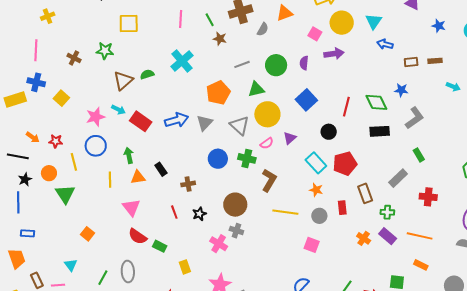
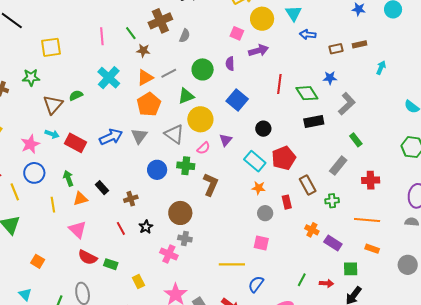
orange triangle: (285, 13) -> (145, 78), moved
cyan arrow: (453, 87) -> (381, 68), turned -80
red line: (346, 107) -> (279, 84), moved
yellow line: (285, 212) -> (232, 264), moved
purple rectangle: (388, 236) -> (333, 243), moved

